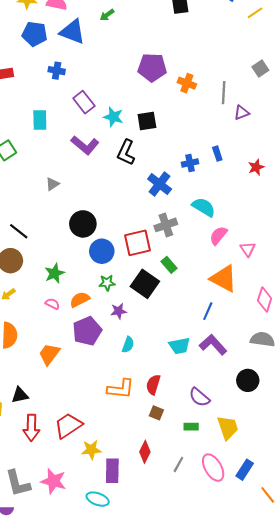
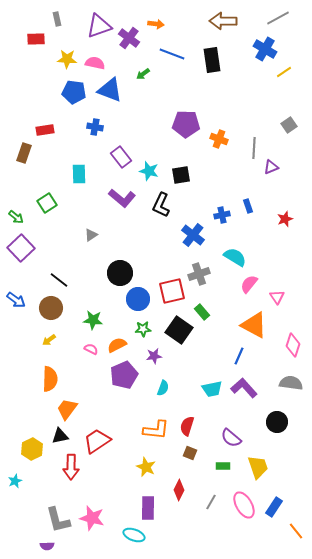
green star: (55, 273) -> (93, 320), turned 30
orange trapezoid: (49, 354) -> (67, 409), moved
red trapezoid: (68, 426) -> (97, 441), moved
yellow star: (91, 450) -> (146, 467), moved, turned 30

